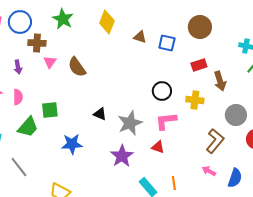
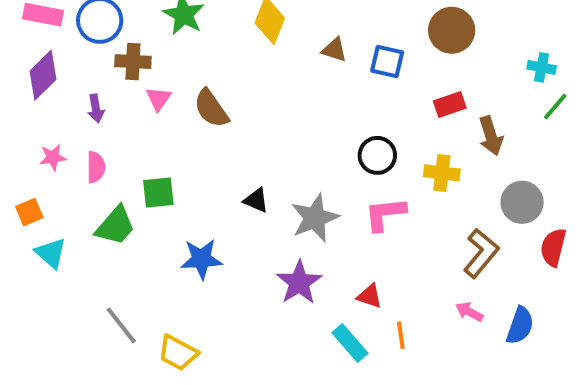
red triangle: (158, 147) -> (370, 296), moved
gray line: (19, 167) -> (121, 325), moved

